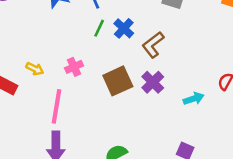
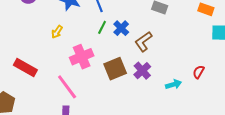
pink cross: (74, 67) -> (82, 57), size x1.6
yellow arrow: (35, 69) -> (57, 32), moved, turned 96
pink line: (57, 106) -> (67, 87), turned -48

